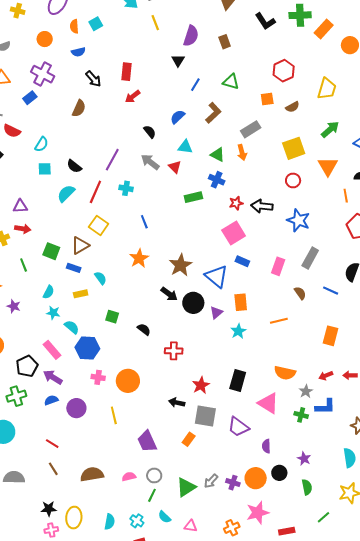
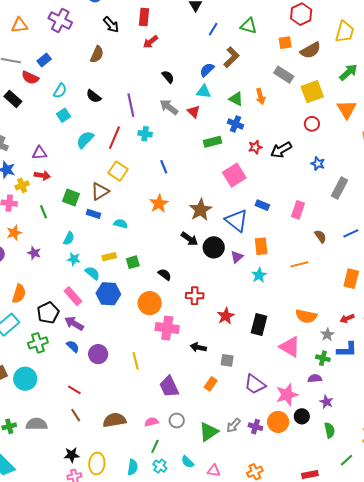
blue rectangle: (30, 98) -> (44, 60), moved
brown semicircle: (292, 107) -> (310, 50), size x1.5
blue semicircle: (178, 117) -> (207, 70), moved
gray rectangle: (251, 129) -> (284, 75), moved, turned 66
purple line: (112, 160) -> (131, 105), turned -40
black semicircle: (74, 166) -> (94, 96), moved
cyan square: (45, 169) -> (63, 115), turned -32
black arrow: (262, 206) -> (281, 150), turned -35
blue star: (298, 220) -> (318, 164), size x0.6
pink square: (234, 233) -> (234, 175), moved
gray rectangle: (310, 258) -> (339, 188), moved
cyan semicircle: (101, 278) -> (121, 224), turned -40
blue line: (331, 291) -> (351, 233), turned -49
yellow rectangle: (81, 294) -> (109, 257), moved
green square: (112, 317) -> (133, 262), turned -32
pink cross: (98, 377) -> (167, 328), moved, size x1.6
orange circle: (128, 381) -> (150, 303), moved
red star: (201, 385) -> (226, 316), moved
blue semicircle: (51, 400) -> (73, 346), turned 64
gray square: (205, 416) -> (227, 360), size x0.6
purple trapezoid: (238, 427) -> (255, 384), moved
purple semicircle: (266, 446) -> (315, 378), moved, turned 88
green line: (152, 495) -> (155, 446), moved
pink star: (258, 513) -> (287, 395), moved

